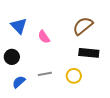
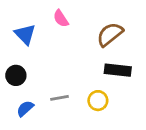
pink semicircle: (44, 37) -> (61, 19), moved

